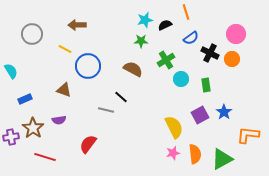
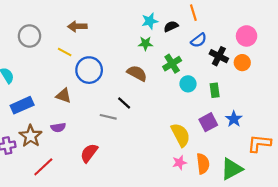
blue rectangle: (25, 99) -> (22, 105), size x1.5
red line: (45, 157) -> (43, 167), turned -60

